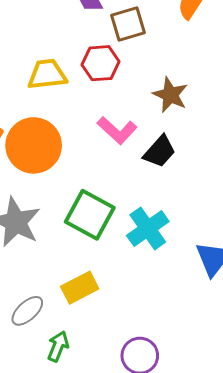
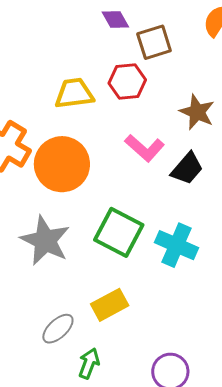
cyan cross: (148, 228) -> (176, 245), turned -30

